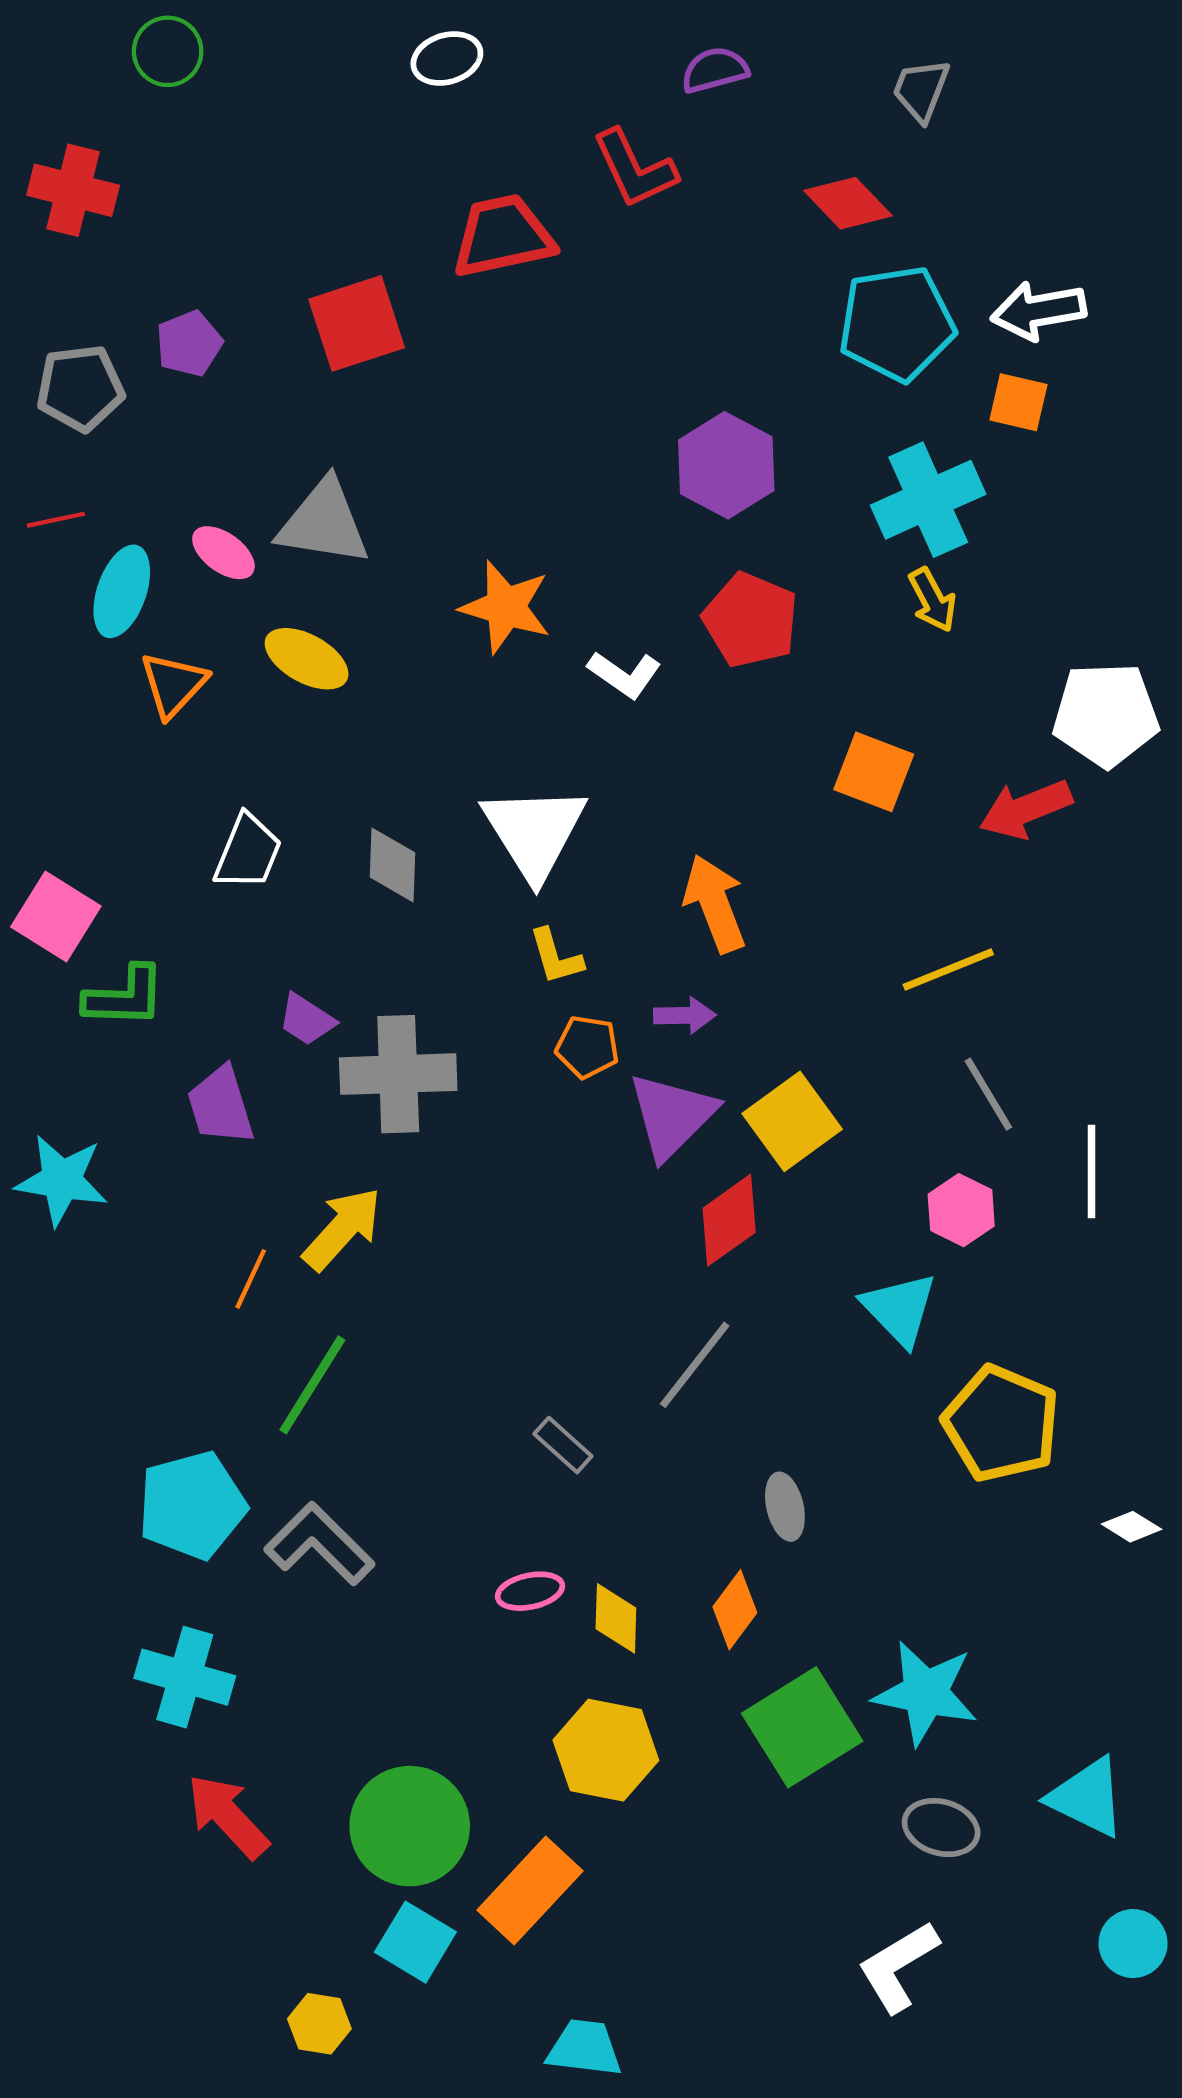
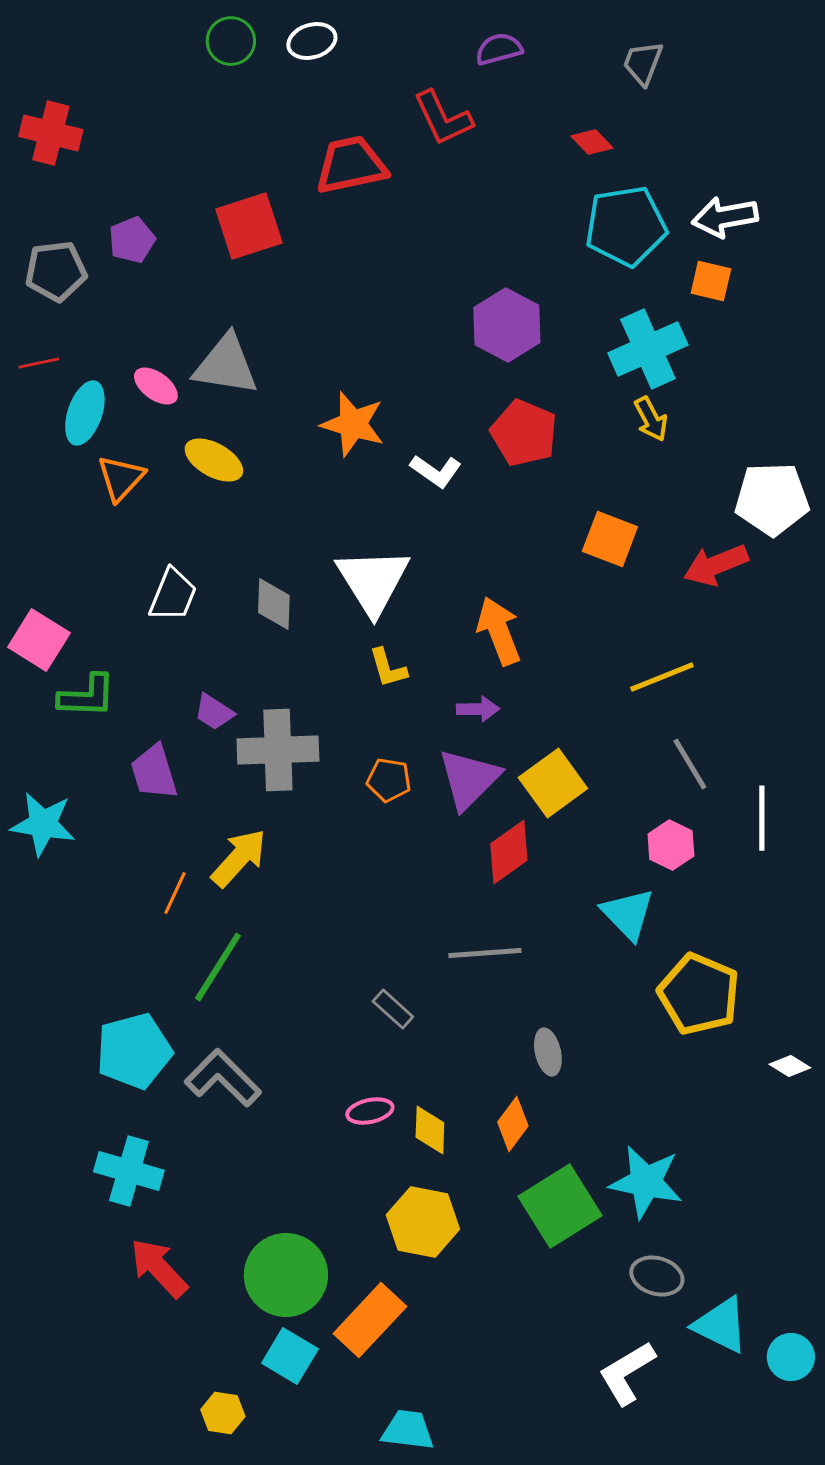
green circle: (168, 51) -> (231, 41), moved
red diamond: (848, 203) -> (592, 142), size x0.7
orange pentagon: (587, 1047) -> (389, 780), moved
gray line: (695, 1365) -> (485, 953), turned 48
cyan triangle: (1087, 1797) -> (721, 1325), moved

